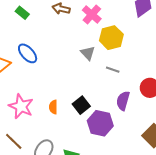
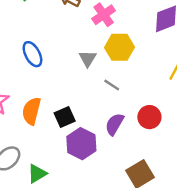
blue ellipse: (28, 53) -> (32, 54), moved
orange semicircle: (53, 107) -> (32, 111), size x1.6

